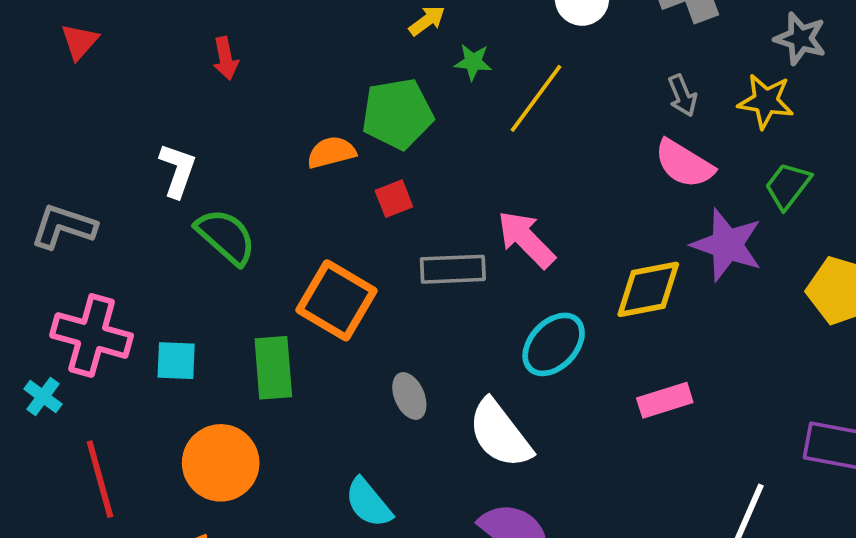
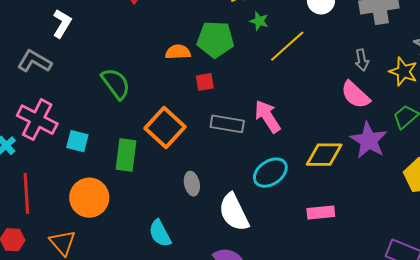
white L-shape: (178, 170) -> (62, 23), moved

